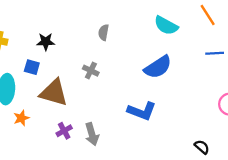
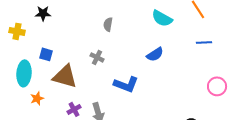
black star: (46, 42) -> (43, 13), moved
blue semicircle: (158, 67) -> (155, 54), size x0.7
blue L-shape: (142, 111) -> (126, 84), moved

